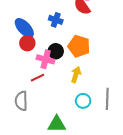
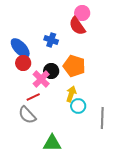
pink cross: (46, 59) -> (41, 79), turned 30
gray semicircle: (21, 101) -> (27, 115), moved, turned -42
cyan circle: (83, 101) -> (78, 106), moved

